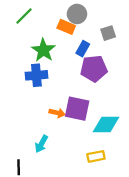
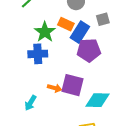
orange rectangle: (66, 27) -> (66, 24), moved
blue rectangle: (83, 49) -> (80, 32), size x1.5
cyan arrow: (41, 144) -> (30, 103), moved

